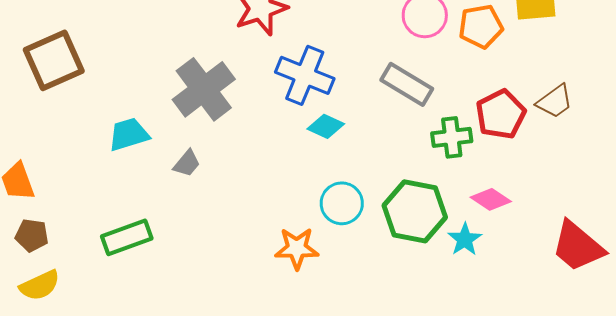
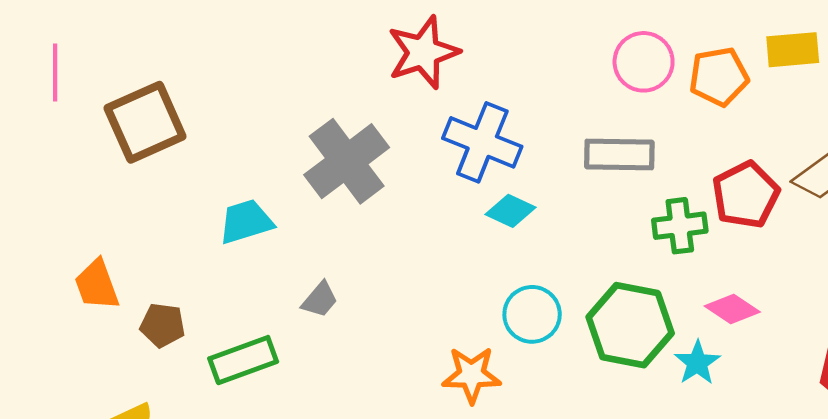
gray rectangle: (407, 84) -> (619, 154), turned -30
gray trapezoid: (187, 163) -> (320, 300), moved
brown pentagon: (32, 235) -> (163, 325), moved

